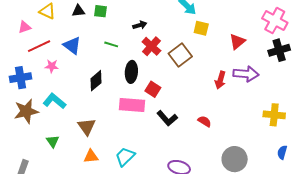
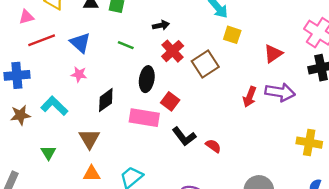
pink star: (52, 66) -> (79, 74), moved
black diamond: (96, 81) -> (106, 100), moved
brown star: (26, 111) -> (20, 115), size x0.7
red semicircle: (205, 121) -> (213, 146), moved

